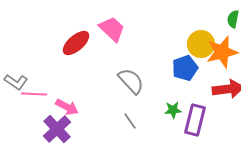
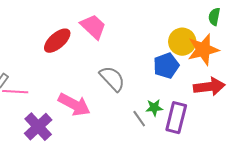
pink arrow: (67, 107) -> (74, 105), moved, size x1.4
gray line: (130, 121) -> (139, 119), moved

